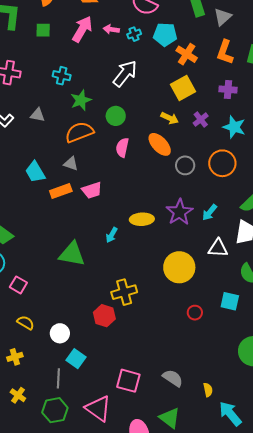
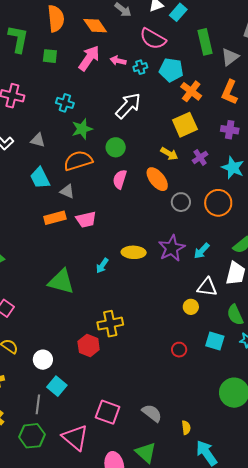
cyan trapezoid: (35, 172) -> (40, 178), moved
yellow circle: (179, 267) -> (191, 307), moved, size x0.5

